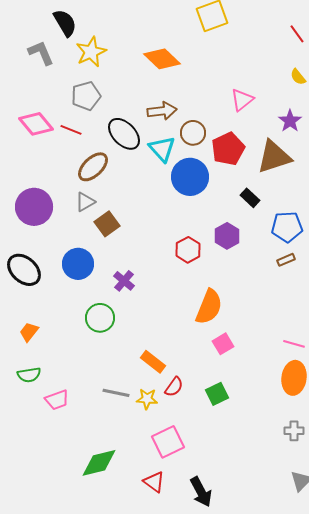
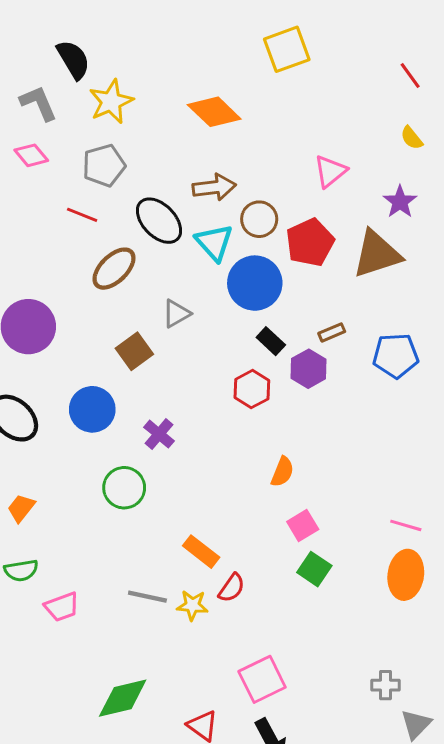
pink diamond: (36, 124) -> (31, 155), moved, size x0.7
black rectangle: (250, 198) -> (271, 341), moved
gray triangle: (85, 202) -> (176, 314), moved
brown rectangle: (286, 260) -> (332, 332), moved
orange semicircle: (209, 307) -> (282, 472), size x0.6
green square: (217, 394) -> (314, 569), moved, turned -30
gray cross: (294, 431) -> (385, 685), moved
pink square: (168, 442) -> (262, 679), moved

